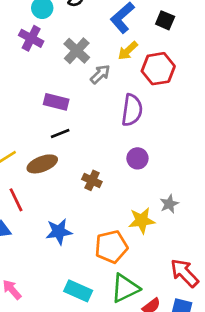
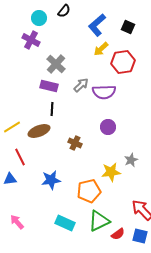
gray cross: (77, 51) -> (56, 64), moved
gray arrow: (100, 74) -> (81, 85), moved
purple semicircle: (132, 110) -> (104, 92), turned 80
black line: (60, 134) -> (52, 109), turned -64

